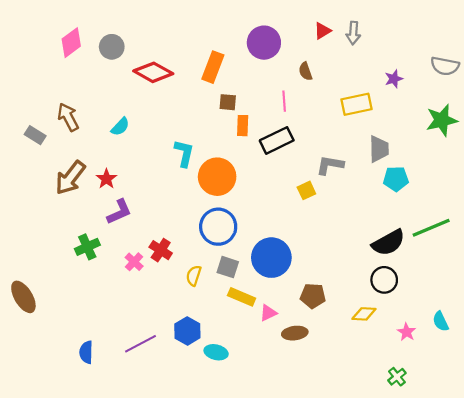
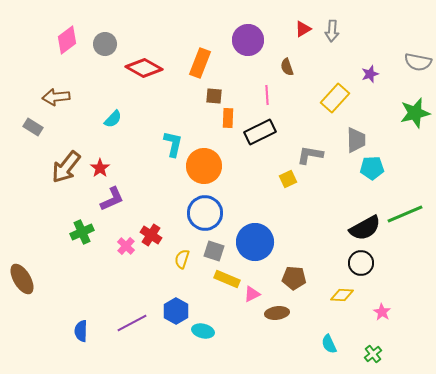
yellow rectangle: (357, 104) -> (335, 98), turned -36
brown arrow: (68, 117) -> (56, 97), moved, turned -68
cyan semicircle: (441, 321) -> (329, 344), moved

